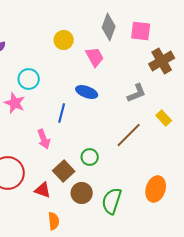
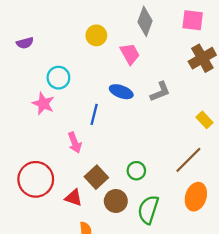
pink square: (141, 31) -> (193, 20), moved
gray L-shape: (137, 93) -> (160, 92), moved
brown line: (129, 135) -> (188, 160), moved
green circle: (90, 157) -> (136, 171), moved

